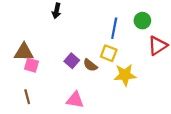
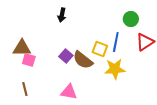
black arrow: (57, 11) -> (62, 15), moved
blue line: (114, 28) -> (116, 42), moved
brown semicircle: (90, 65) -> (83, 60), size x1.5

